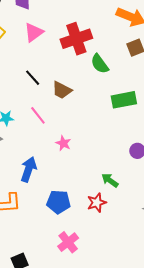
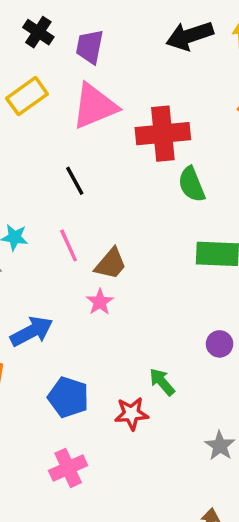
pink triangle: (34, 32) -> (95, 106), size x1.4
brown trapezoid: (62, 90) -> (111, 264), moved, turned -90
blue arrow: (29, 169) -> (32, 331), turned 30

